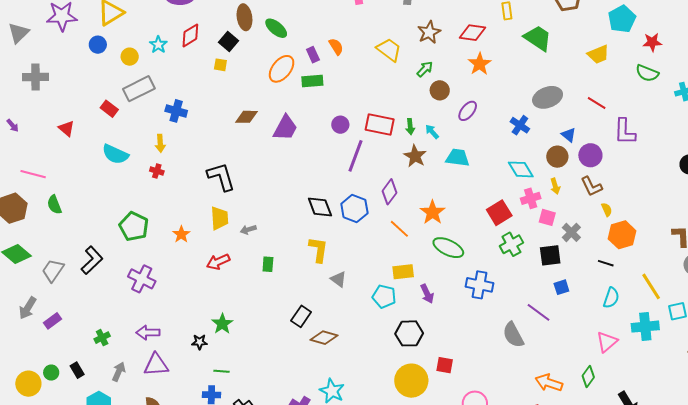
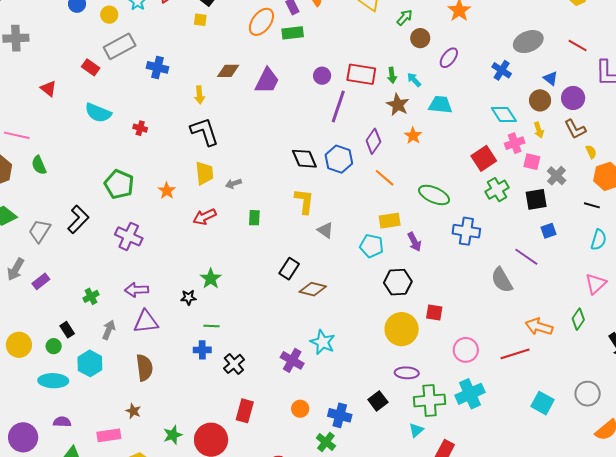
yellow arrow: (160, 143) -> (200, 95), moved
orange star: (433, 212) -> (413, 136), moved, size x0.7
green circle: (51, 373) -> (54, 346), moved

